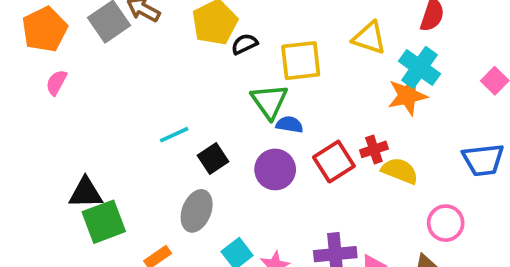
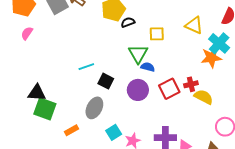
yellow square: (301, 61) -> (157, 34), size x0.7
black square: (213, 158) -> (106, 81), turned -35
green square: (104, 222) -> (45, 109), turned 35

